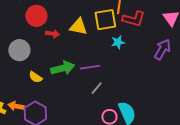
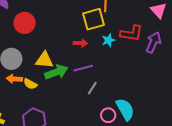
red L-shape: (134, 19) -> (131, 33), moved
yellow triangle: (78, 27) -> (44, 60), moved
red arrow: (53, 34) -> (80, 43), moved
orange arrow: (16, 106) -> (14, 79), moved

